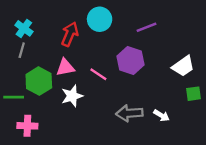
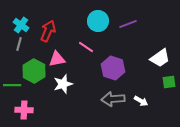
cyan circle: (100, 19) -> (98, 21), moved
red arrow: (70, 34) -> (48, 31), moved
purple hexagon: (130, 60) -> (113, 68), moved
pink line: (98, 74) -> (86, 47), moved

